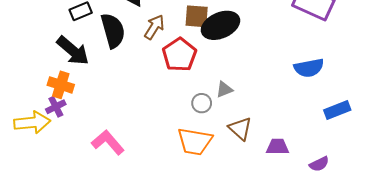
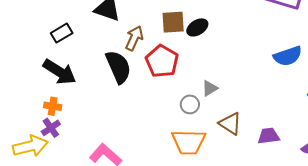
black ellipse: (220, 25) -> (197, 27), size x0.6
black semicircle: (113, 31) -> (118, 67), moved
orange cross: (61, 85) -> (53, 106), size x0.7

